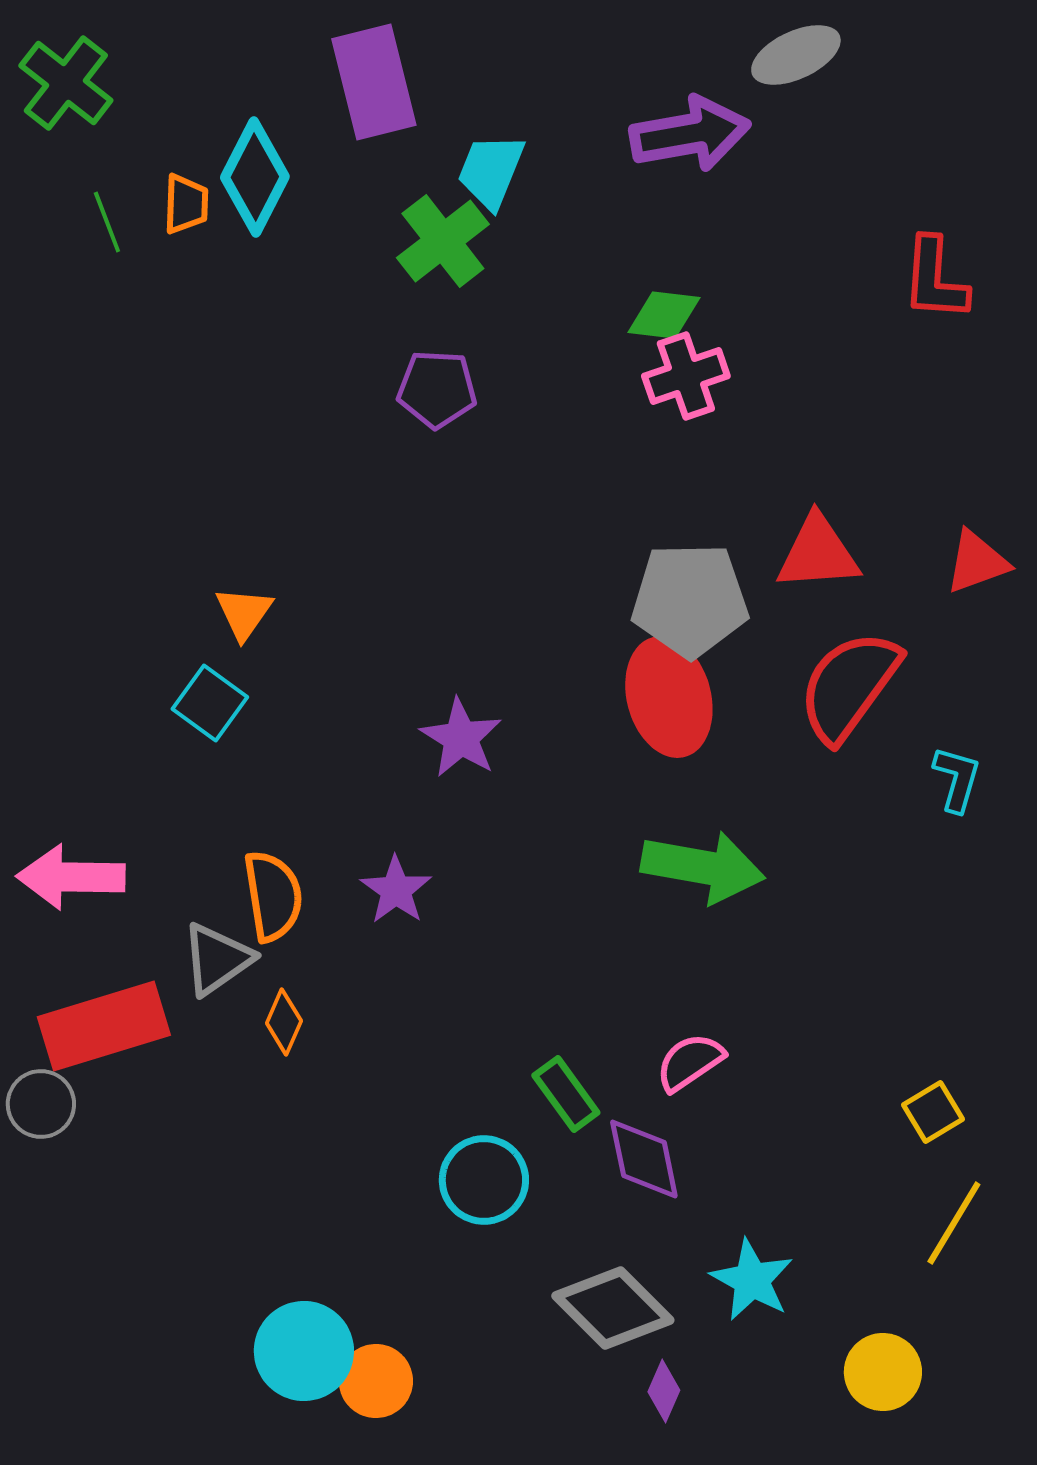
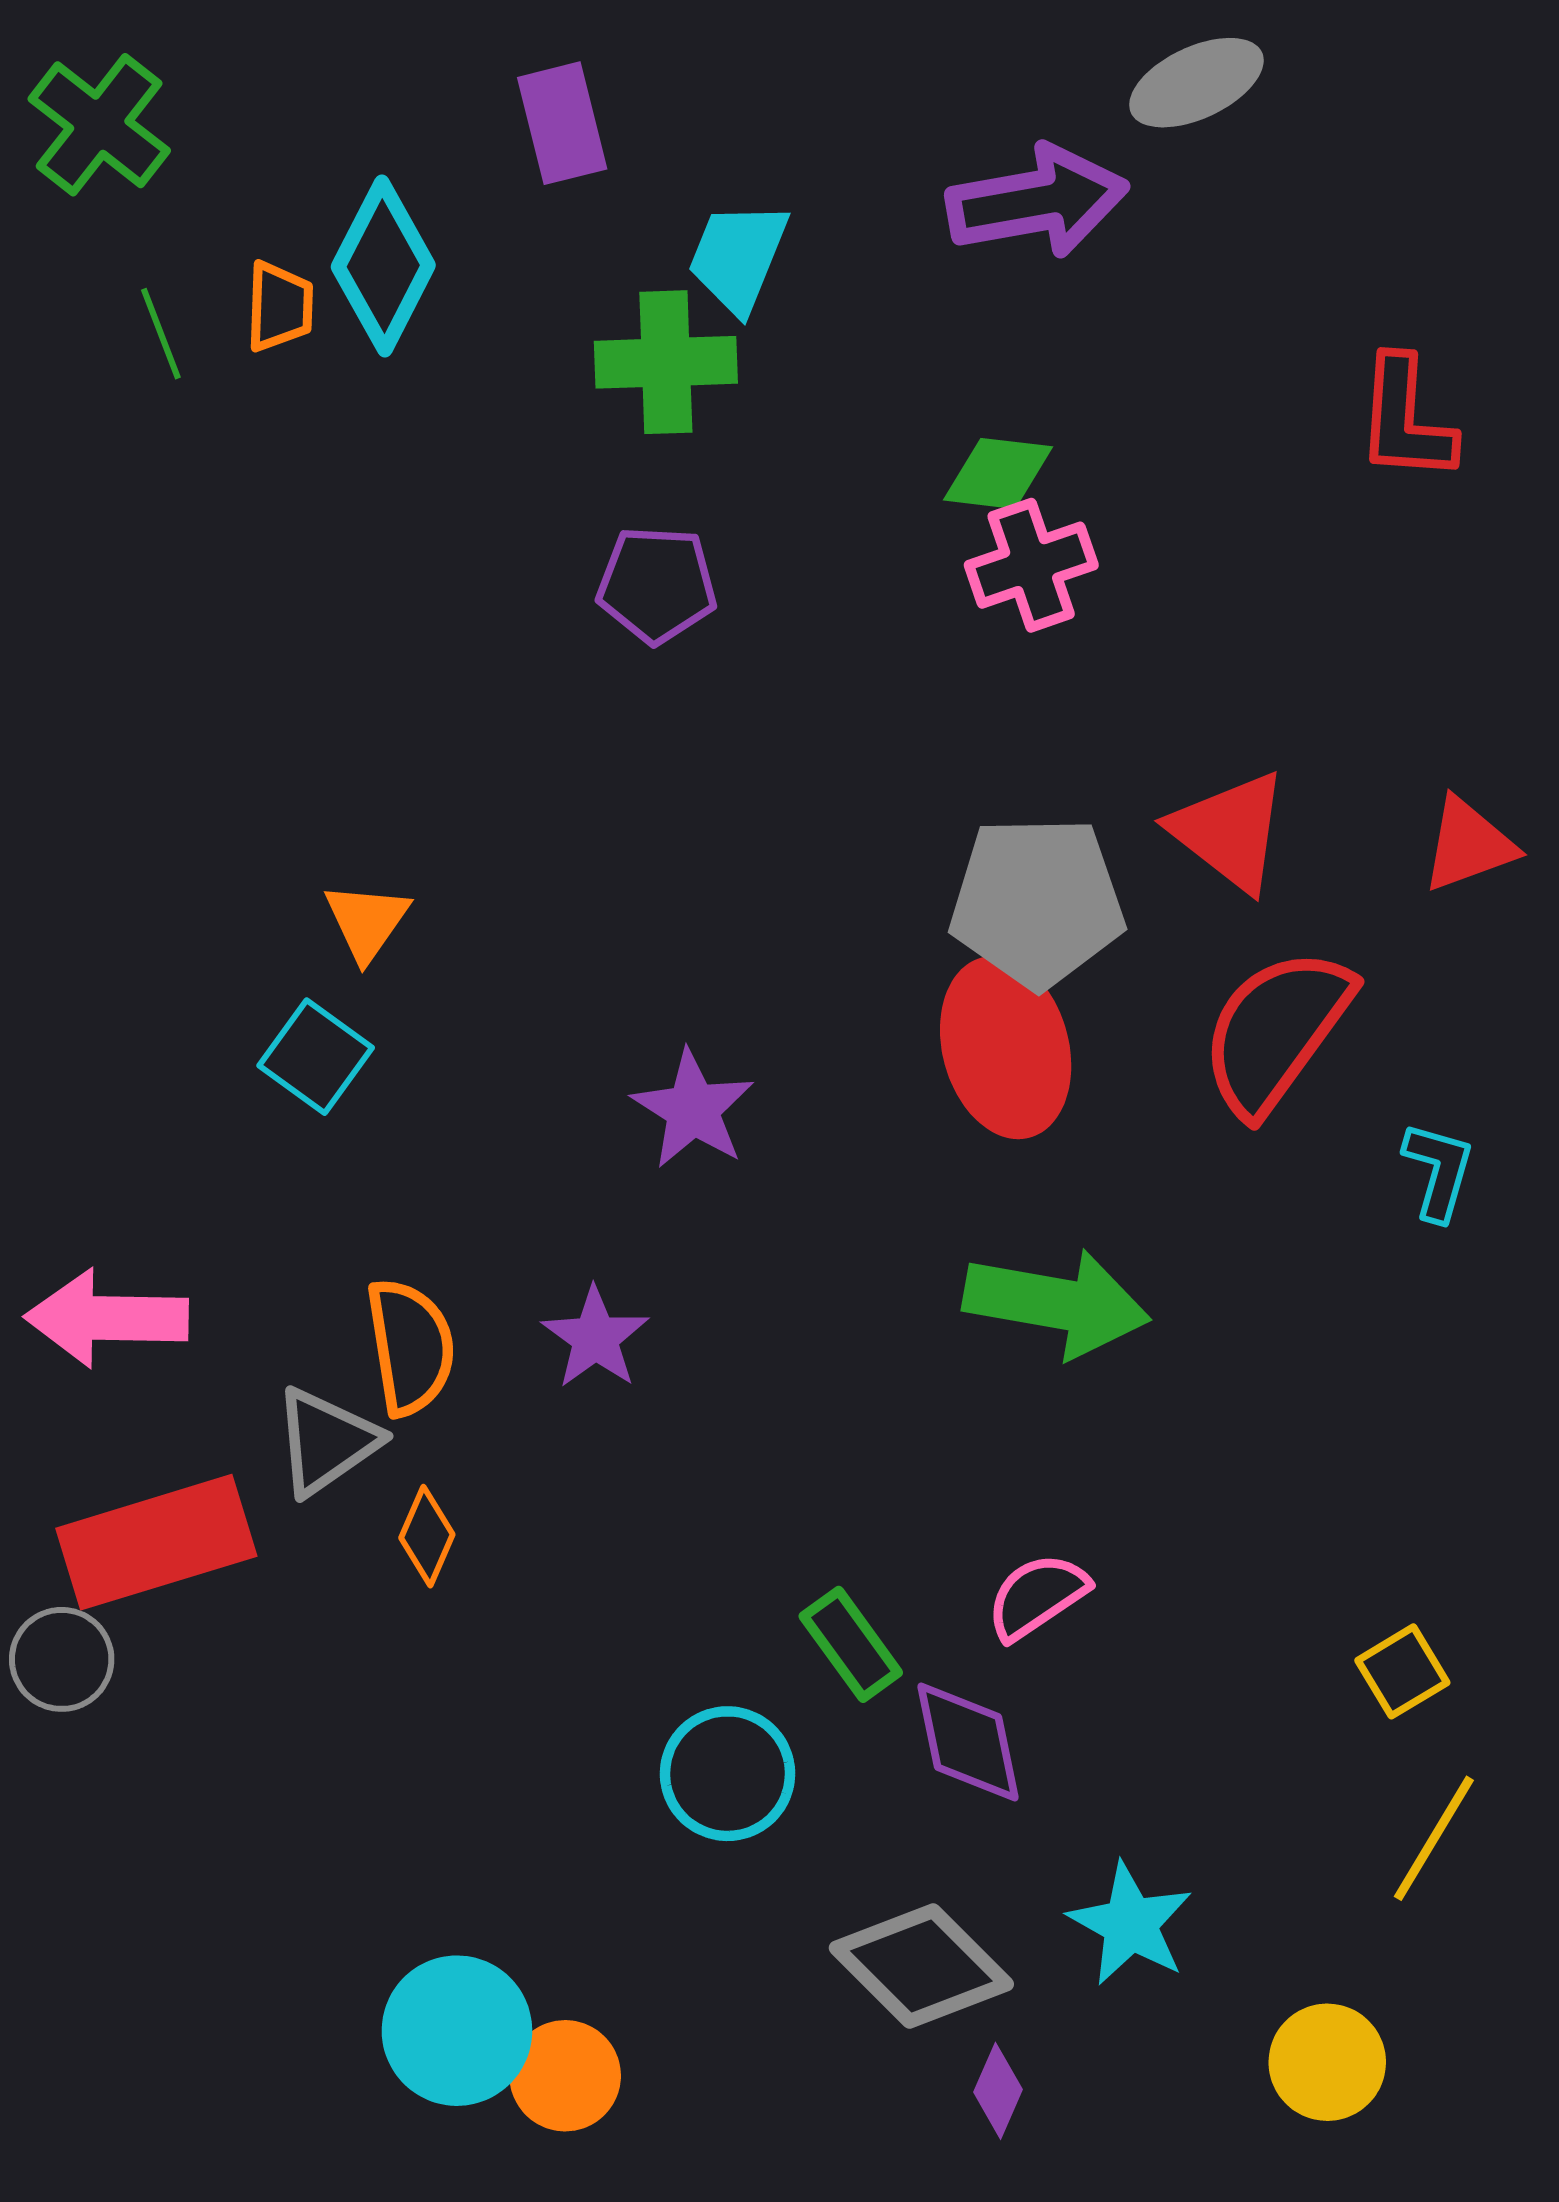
purple rectangle: (374, 82) -> (562, 123), size x0.7
green cross: (443, 241) -> (666, 362), turned 36
red triangle: (818, 553) -> (1230, 831), turned 42

